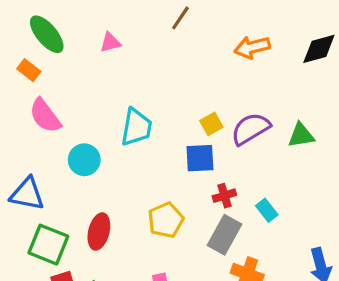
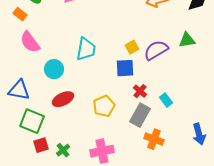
green triangle: (301, 135) -> (187, 40), moved
red cross: (224, 196) -> (140, 91), turned -32
red ellipse: (99, 231) -> (63, 99), moved, turned 50

